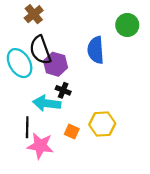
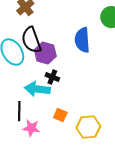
yellow hexagon: (102, 124) -> (88, 127), moved
pink star: (40, 146) -> (31, 128), size x0.7

